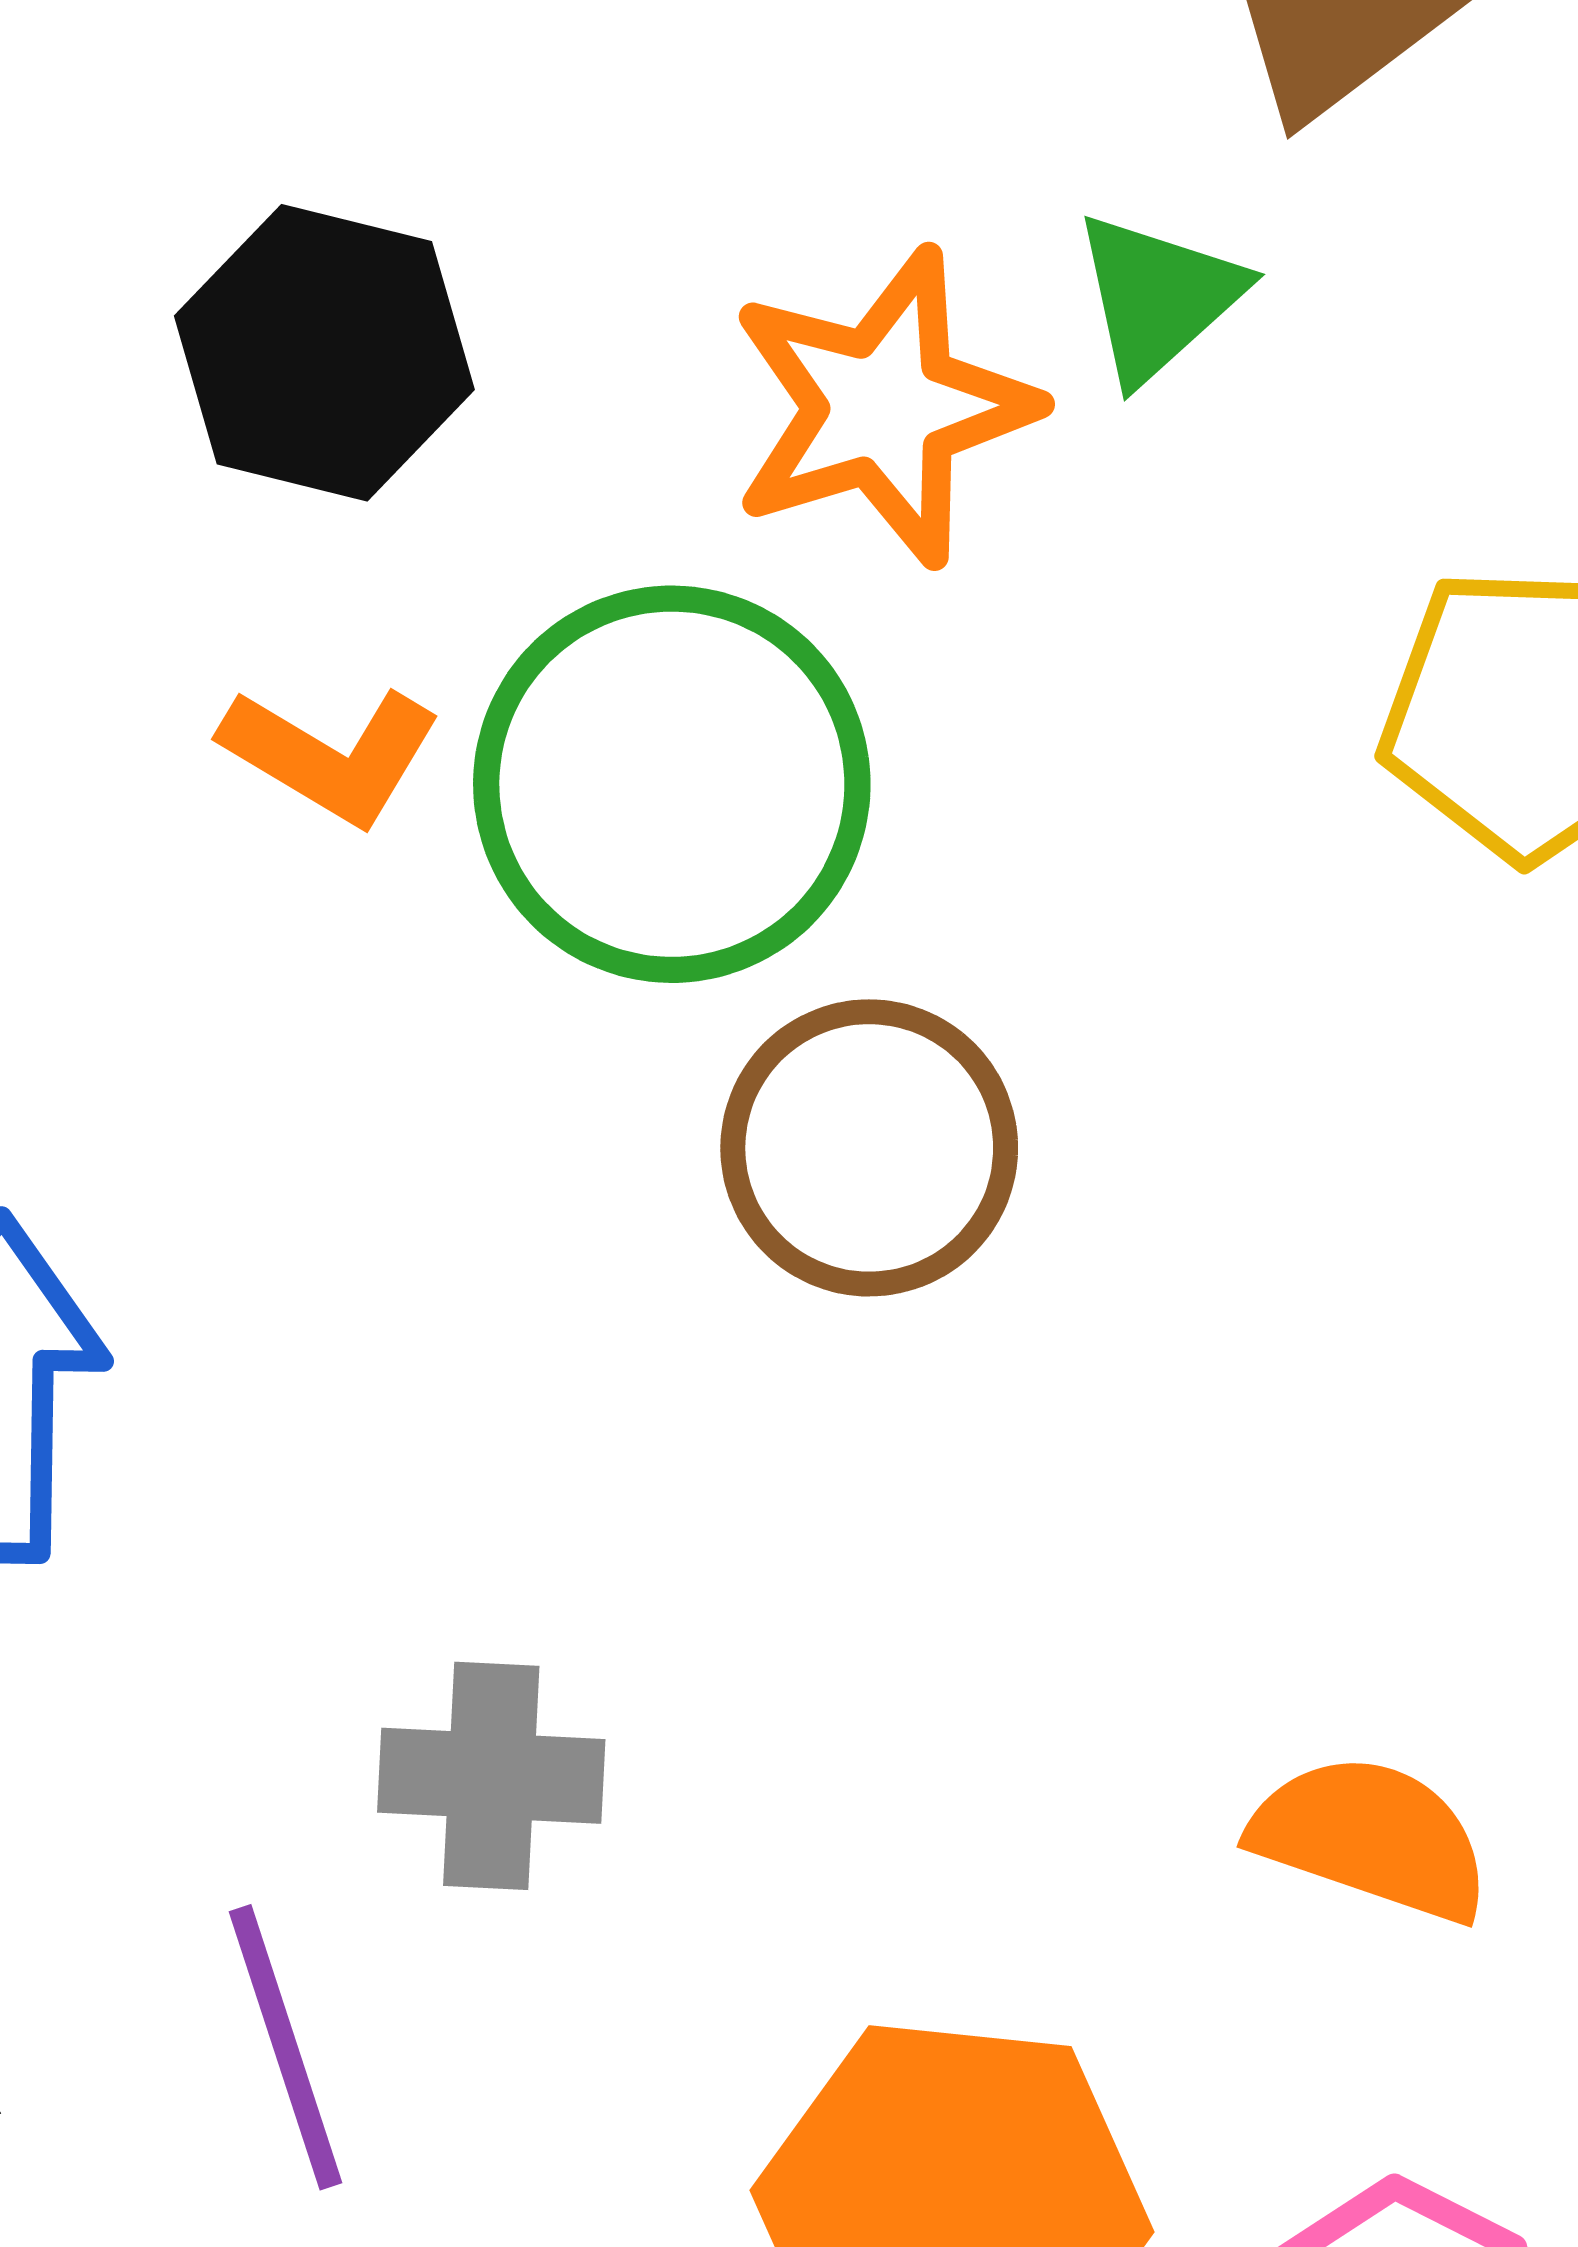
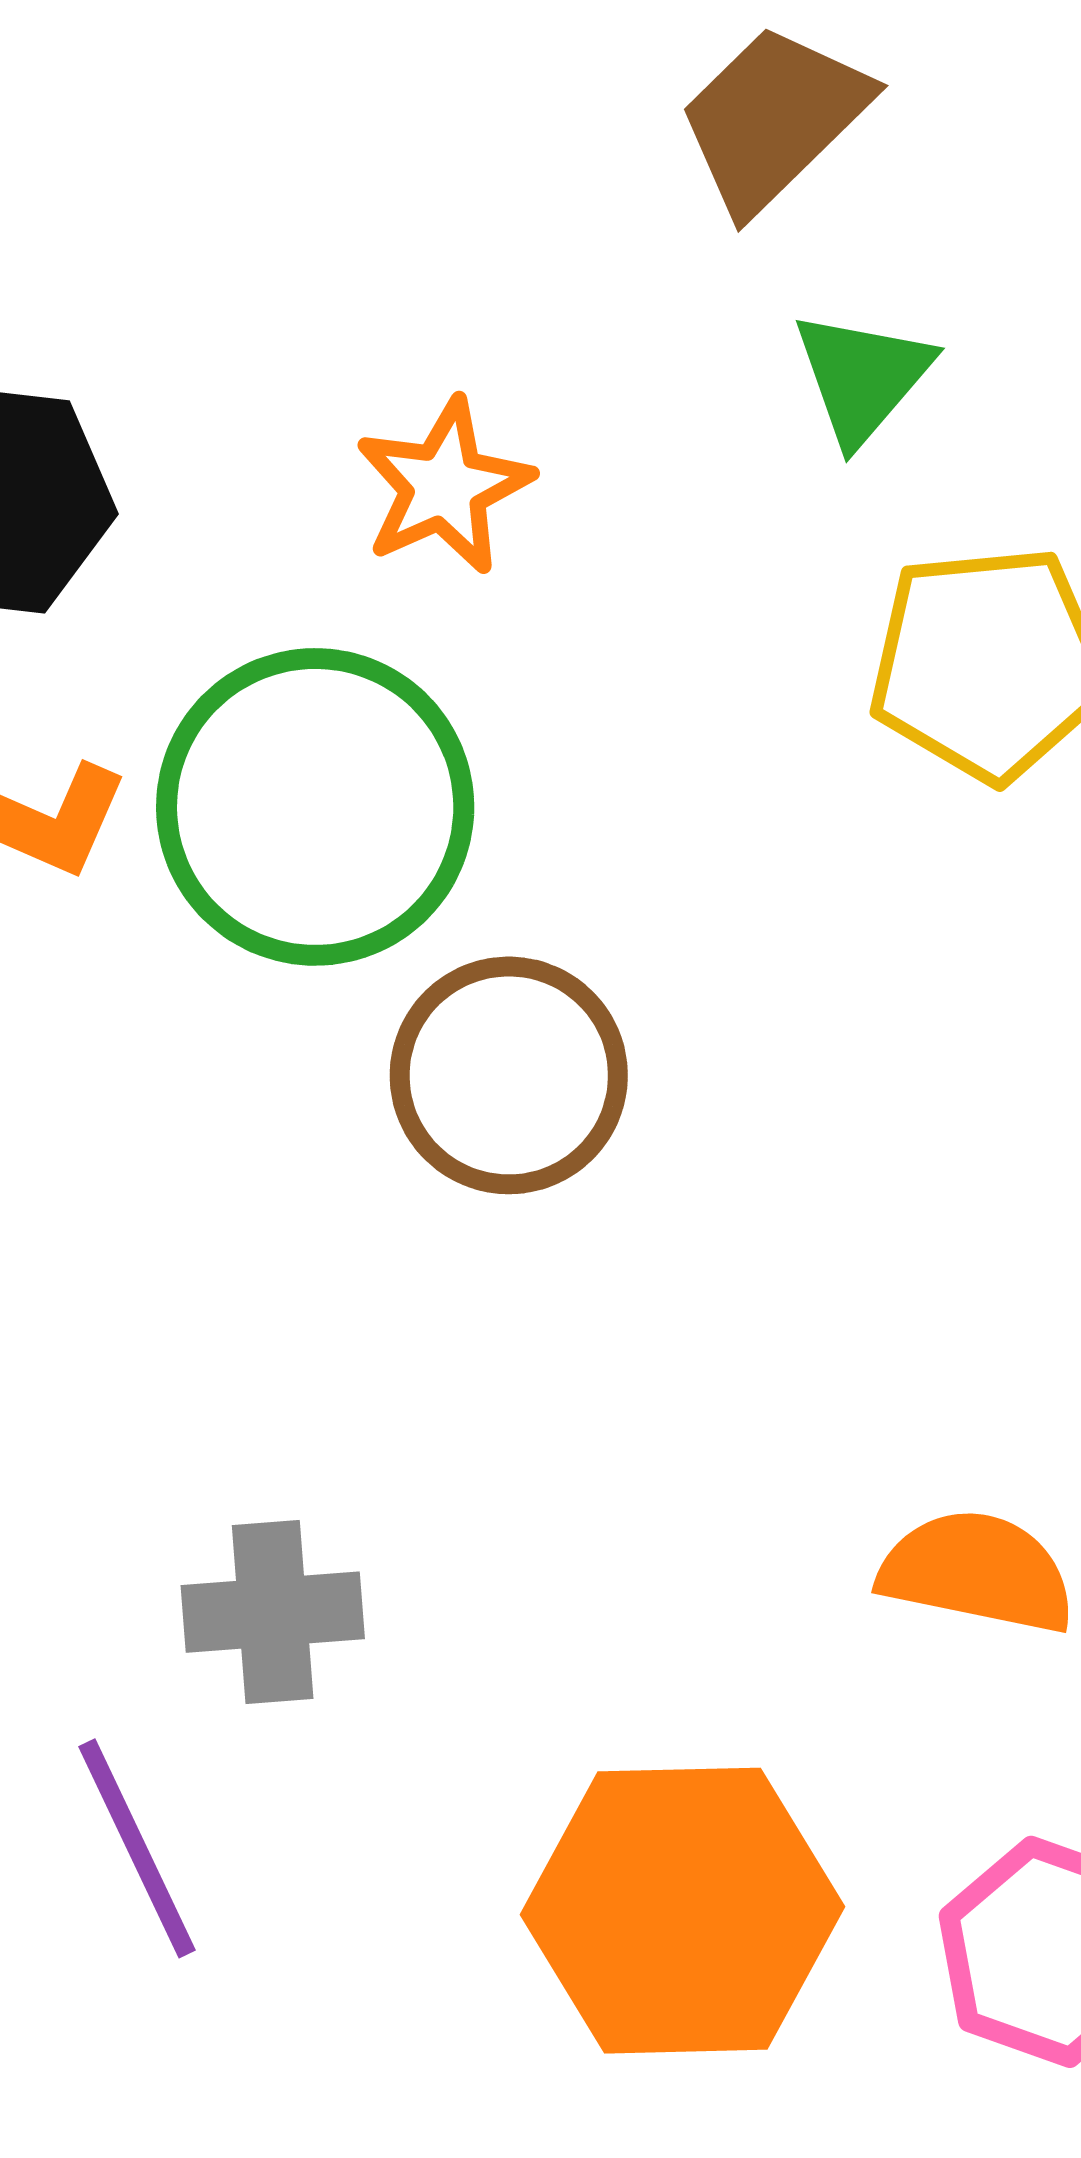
green triangle: (1158, 297) -> (862, 377), moved
orange star: (883, 407) -> (444, 486), size x0.7

